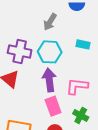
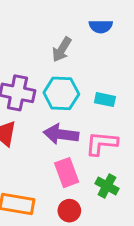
cyan rectangle: (83, 44) -> (105, 100), moved
purple arrow: (49, 80) -> (61, 134), turned -75

